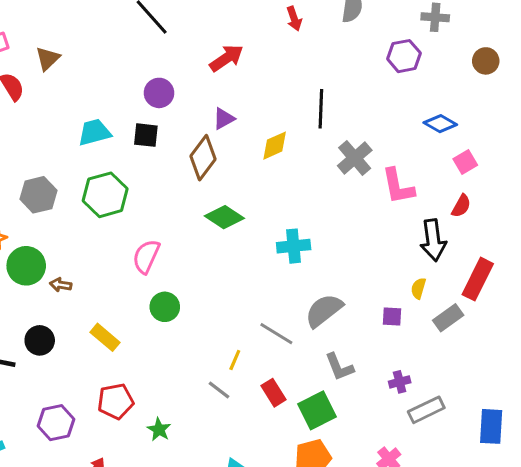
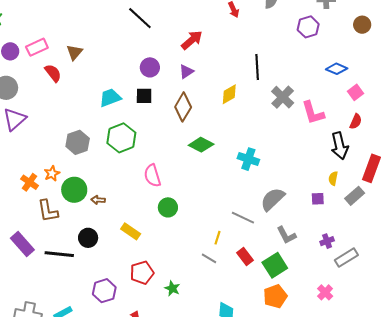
purple triangle: (224, 119) -> (186, 72), moved
cyan cross: (294, 246) -> (248, 159), turned 30
pink semicircle: (146, 256) -> (152, 176), turned -35

